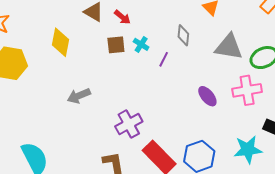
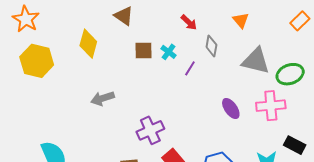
red arrow: (122, 17) -> (189, 22), moved

